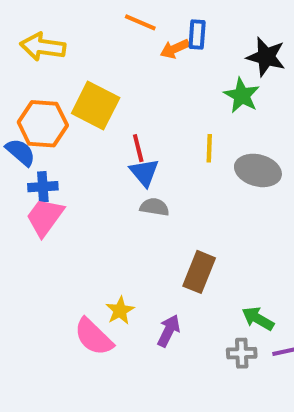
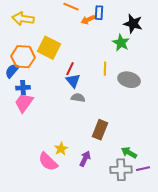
red line: (138, 148) -> (70, 69), turned 40
blue semicircle: (21, 152) -> (12, 71), turned -91
gray cross: (242, 353) -> (121, 170), size x1.5

